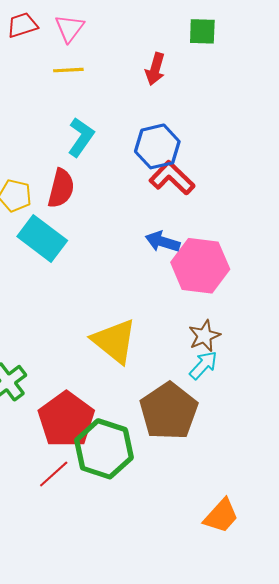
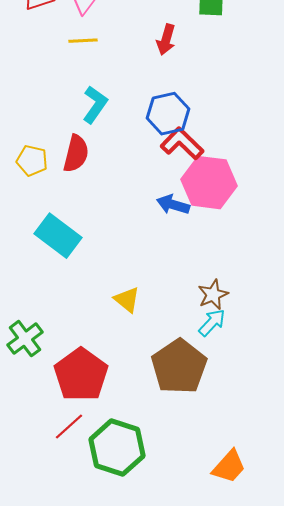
cyan rectangle: (42, 239) -> (58, 236), moved
pink hexagon: (200, 266) -> (209, 183), moved
yellow triangle: (114, 341) -> (127, 300), size x0.6
green hexagon: (104, 449) -> (117, 448), moved

